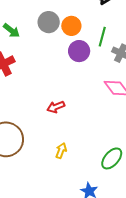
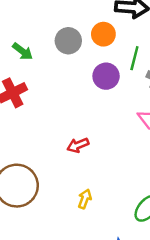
orange circle: (71, 26) -> (103, 34), moved

